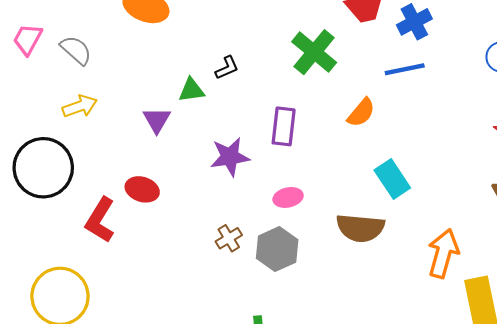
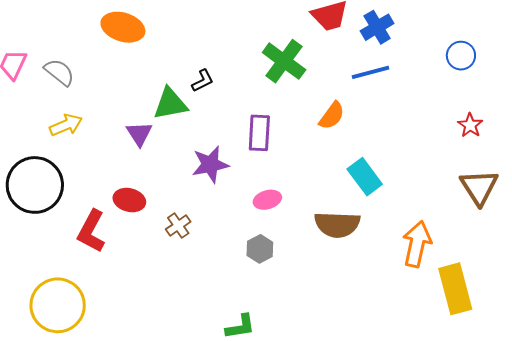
green triangle: (191, 90) -> (170, 104), size x1.4
brown cross: (229, 238) -> (178, 226), moved
gray hexagon: (277, 249) -> (260, 249), size x0.7

